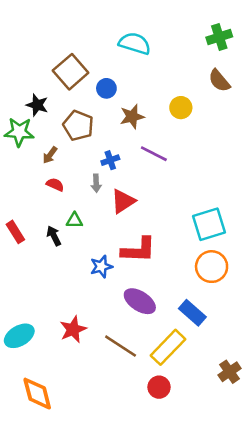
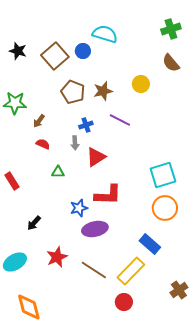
blue circle: (106, 88) -> (83, 51), moved
black star: (37, 105) -> (18, 51), moved
brown pentagon: (78, 126) -> (73, 92), moved
black arrow: (54, 236) -> (34, 223), moved, turned -112
purple ellipse: (140, 301) -> (95, 229), moved, turned -45

